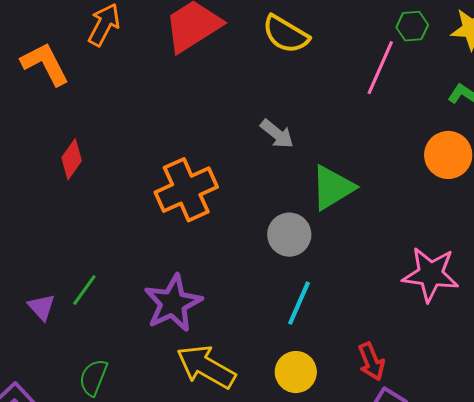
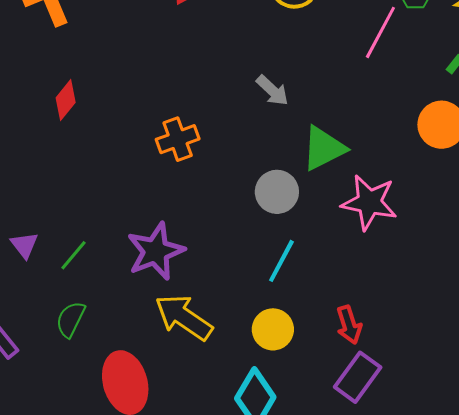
orange cross: (186, 190) -> (178, 139), size x0.7
pink star: (431, 274) -> (369, 202), moved
green line: (84, 290) -> (74, 255), moved

